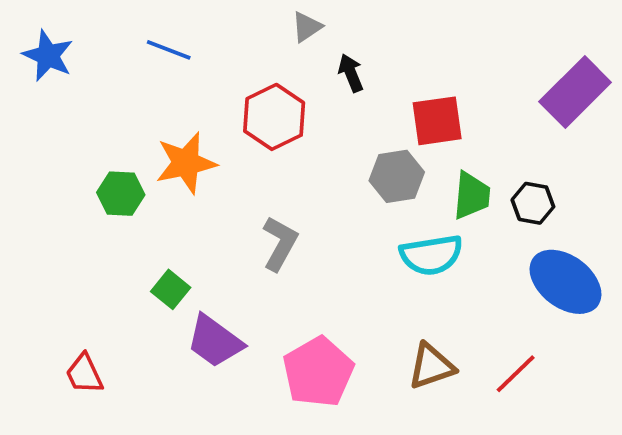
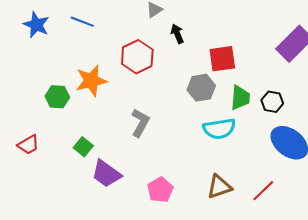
blue star: (48, 56) -> (36, 25), moved
pink pentagon: (318, 372) -> (160, 190), size x0.7
red trapezoid: (84, 374) -> (28, 145), moved, turned -95

